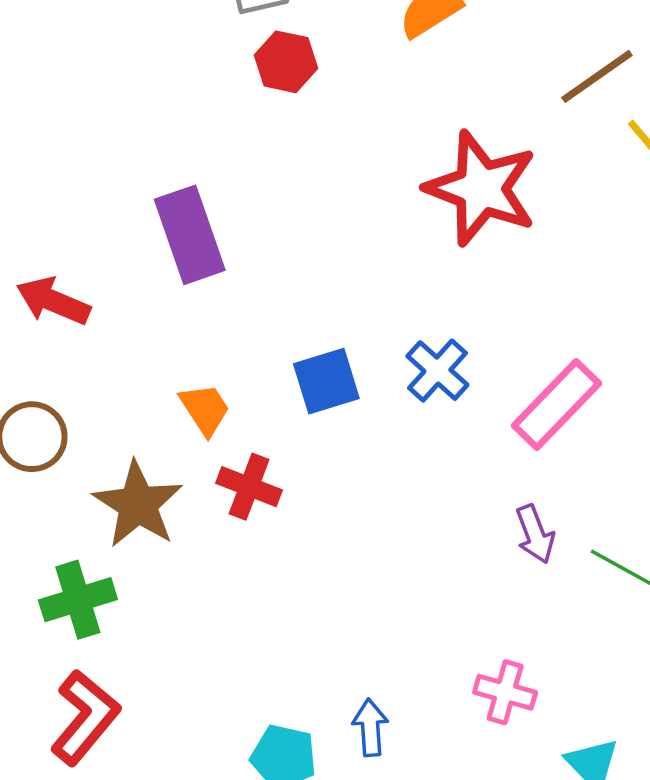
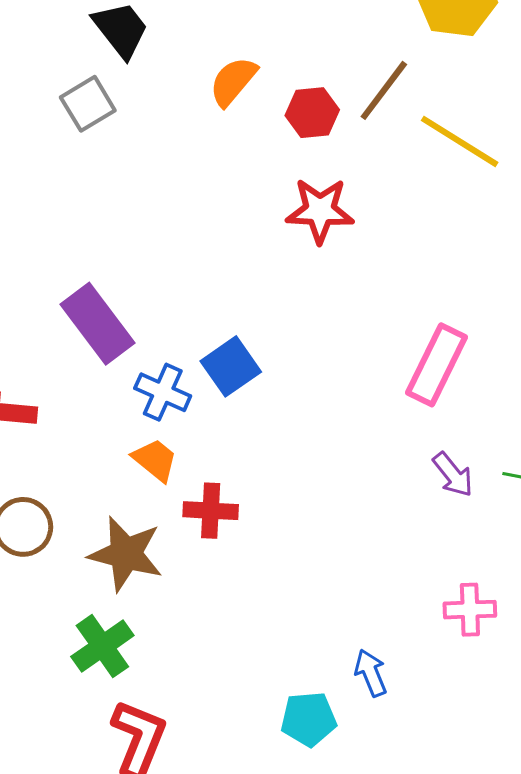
red hexagon: (286, 62) -> (312, 113), moved
red star: (481, 188) -> (320, 211), size x0.7
blue cross: (437, 371) -> (163, 392), moved
blue square: (326, 381) -> (231, 366), moved

